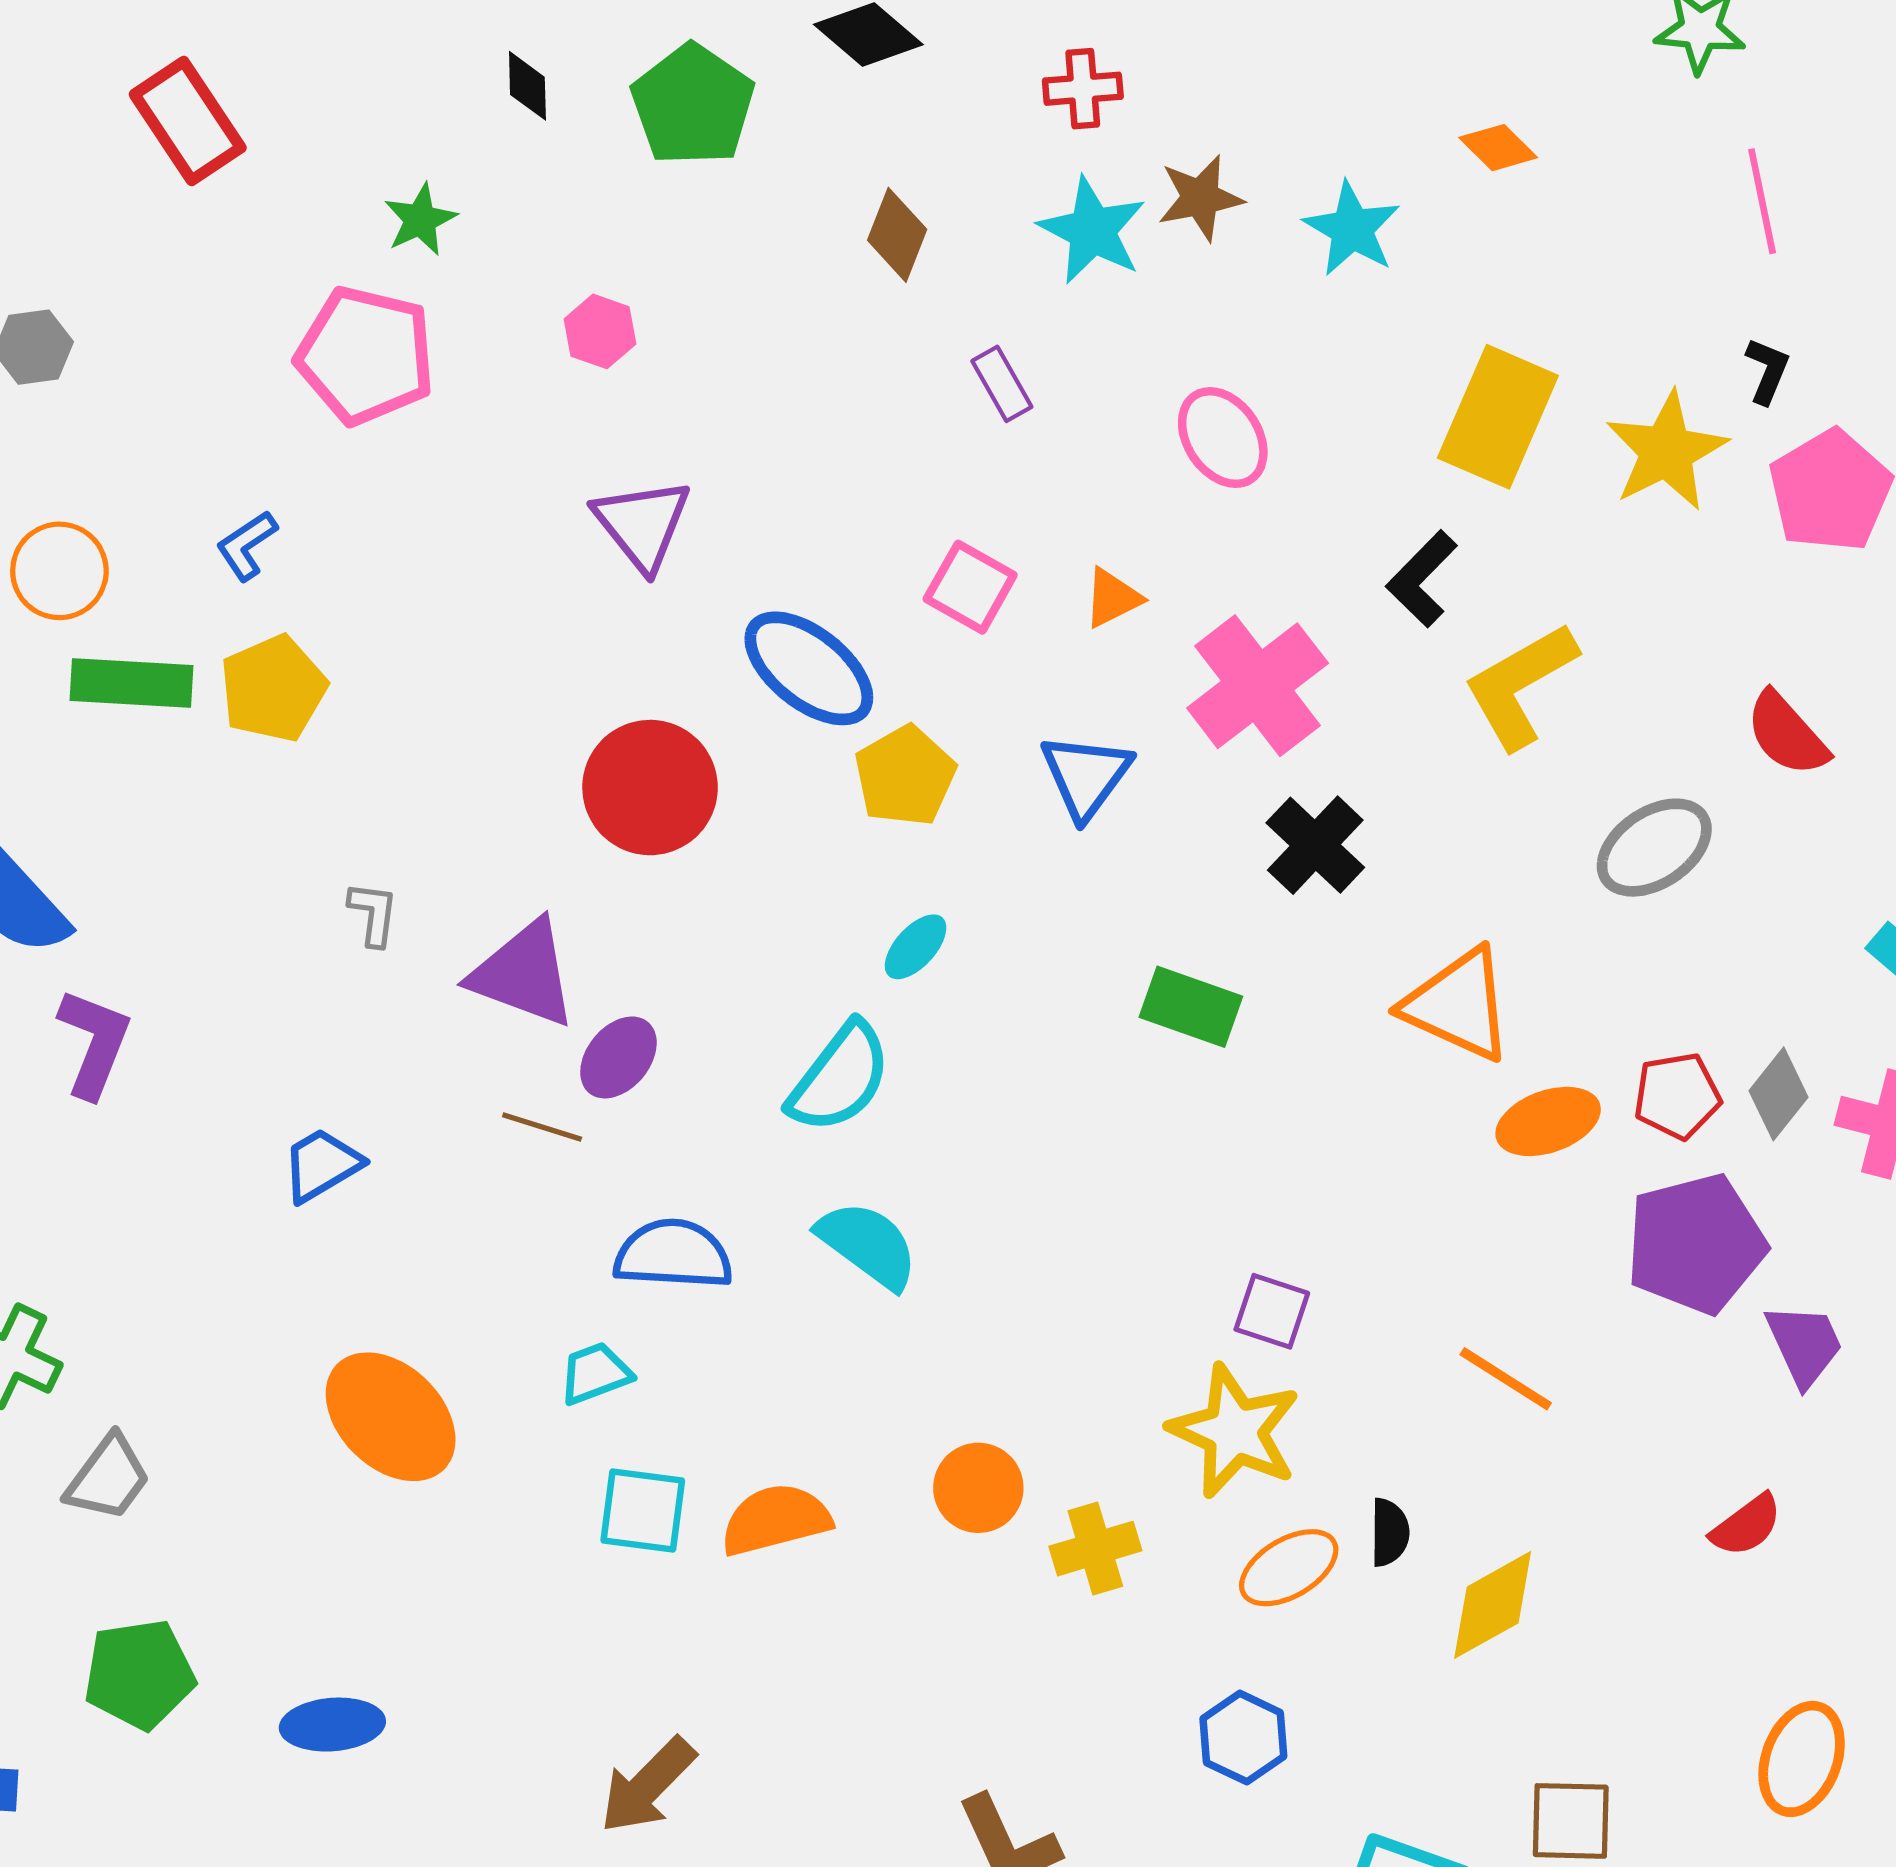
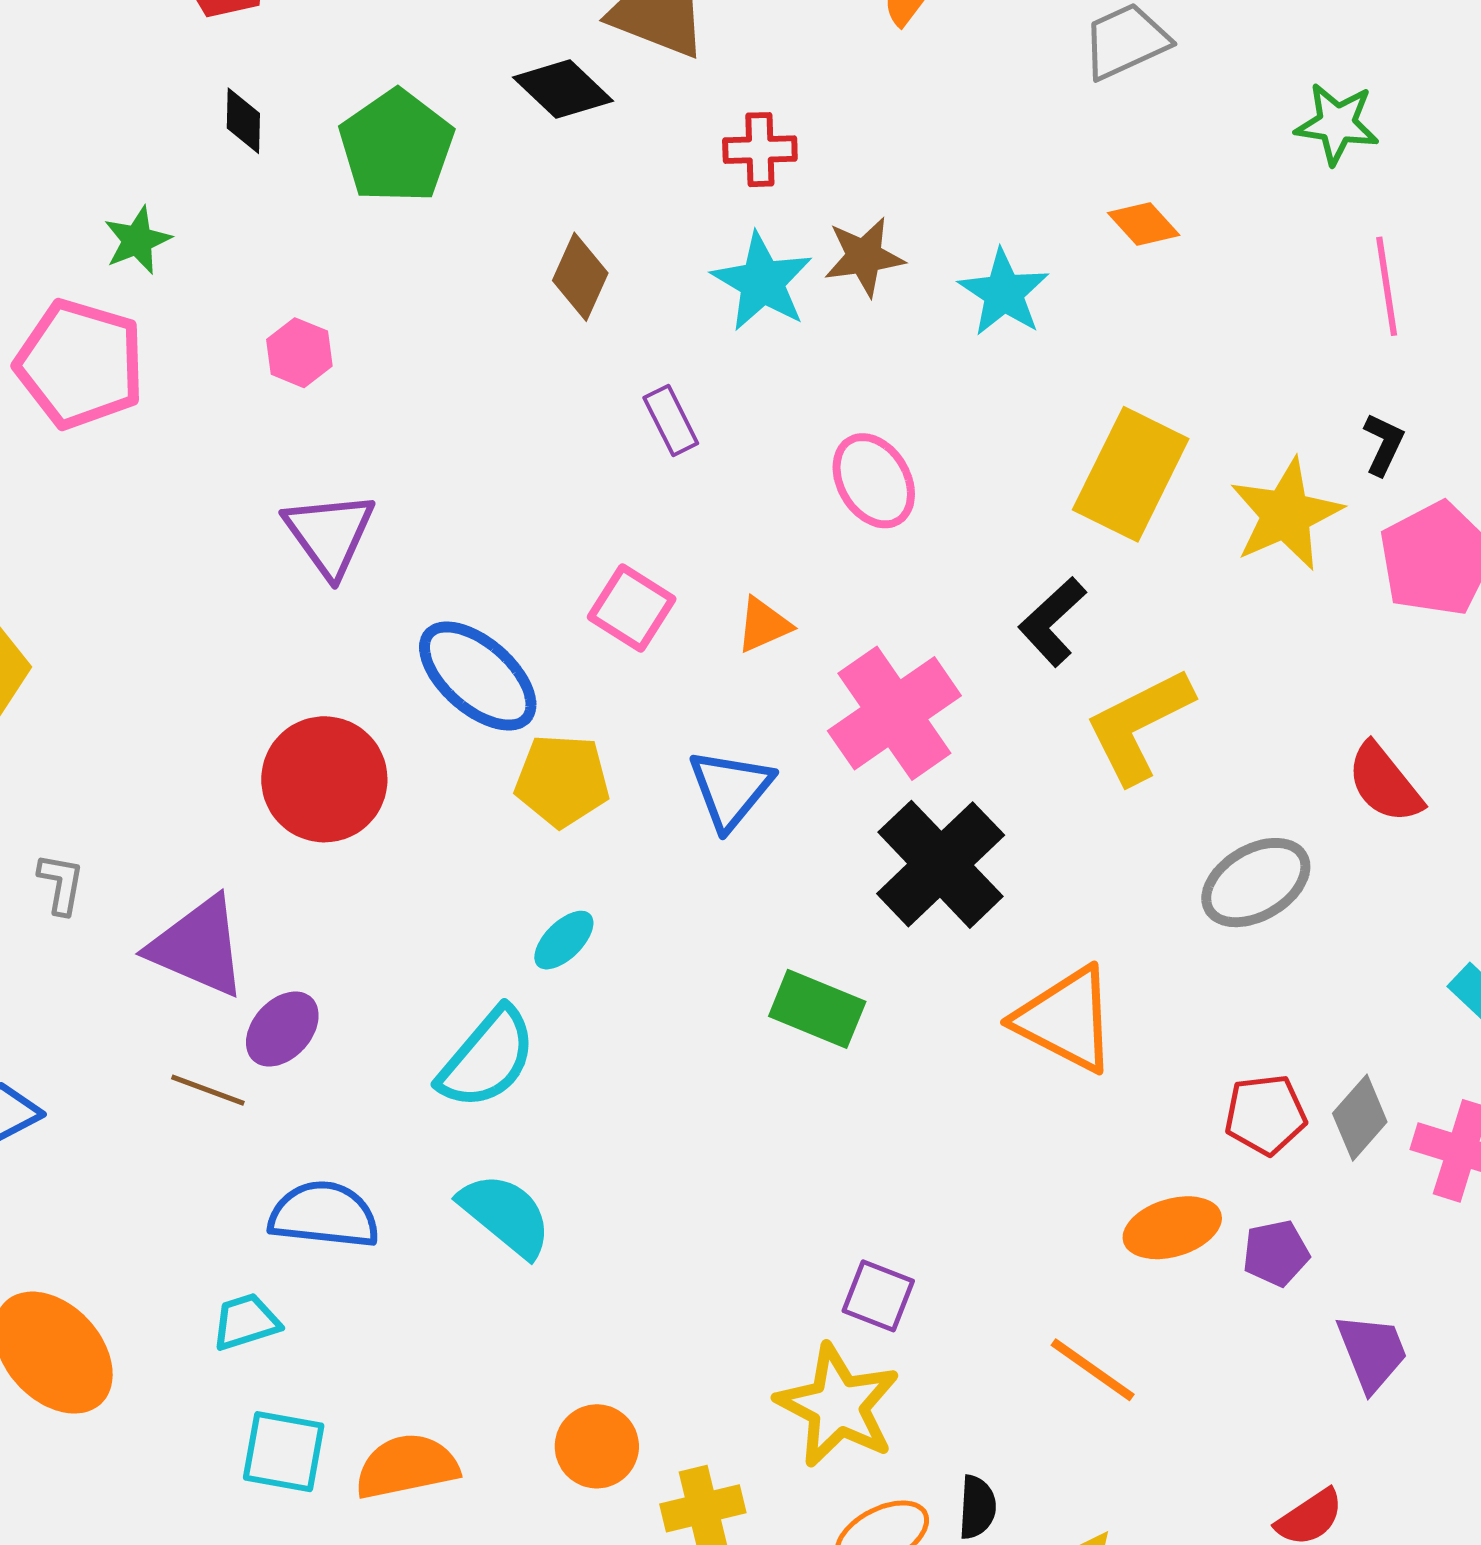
yellow pentagon: (905, 776) -> (562, 781), turned 30
black cross: (1315, 845) -> (941, 864), size x1.4
orange ellipse: (1548, 1121) -> (1172, 1228), moved
purple pentagon: (1696, 1244) -> (1276, 1253), size x0.5

